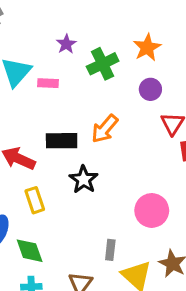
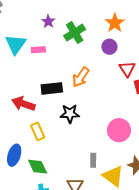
orange star: (147, 48) -> (115, 23), moved
black star: (84, 179) -> (70, 114), turned -30

